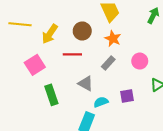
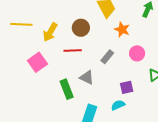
orange star: (113, 39) -> (122, 30), moved
green rectangle: (51, 95) -> (67, 89), moved
cyan semicircle: (101, 102) -> (118, 105), moved

